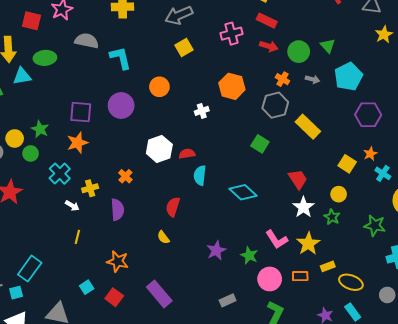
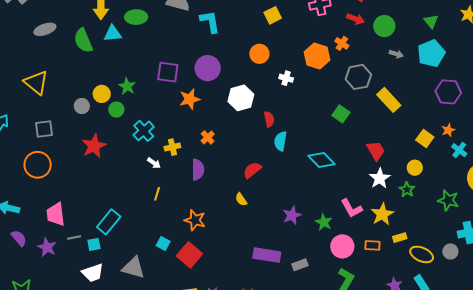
green triangle: (328, 46) -> (431, 21), moved
orange cross: (282, 79) -> (342, 43), moved
orange circle: (159, 87) -> (259, 54), moved
white cross: (202, 111) -> (286, 78), turned 32
orange star: (77, 143) -> (190, 99), moved
white hexagon: (159, 149) -> (241, 98), moved
red semicircle: (187, 154) -> (269, 119), turned 84
red semicircle: (173, 207) -> (252, 170), turned 30
cyan square: (87, 287) -> (163, 243), turned -32
purple rectangle: (159, 294) -> (267, 255), moved, turned -44
gray circle: (387, 295) -> (450, 251), moved
red square: (114, 297) -> (189, 255), size x1.4

